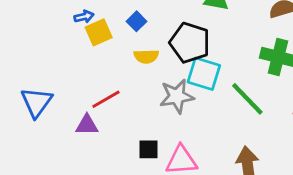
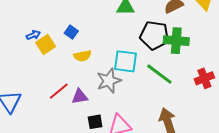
black pentagon: (190, 43) -> (154, 35), moved
purple triangle: (87, 125) -> (80, 97), moved

